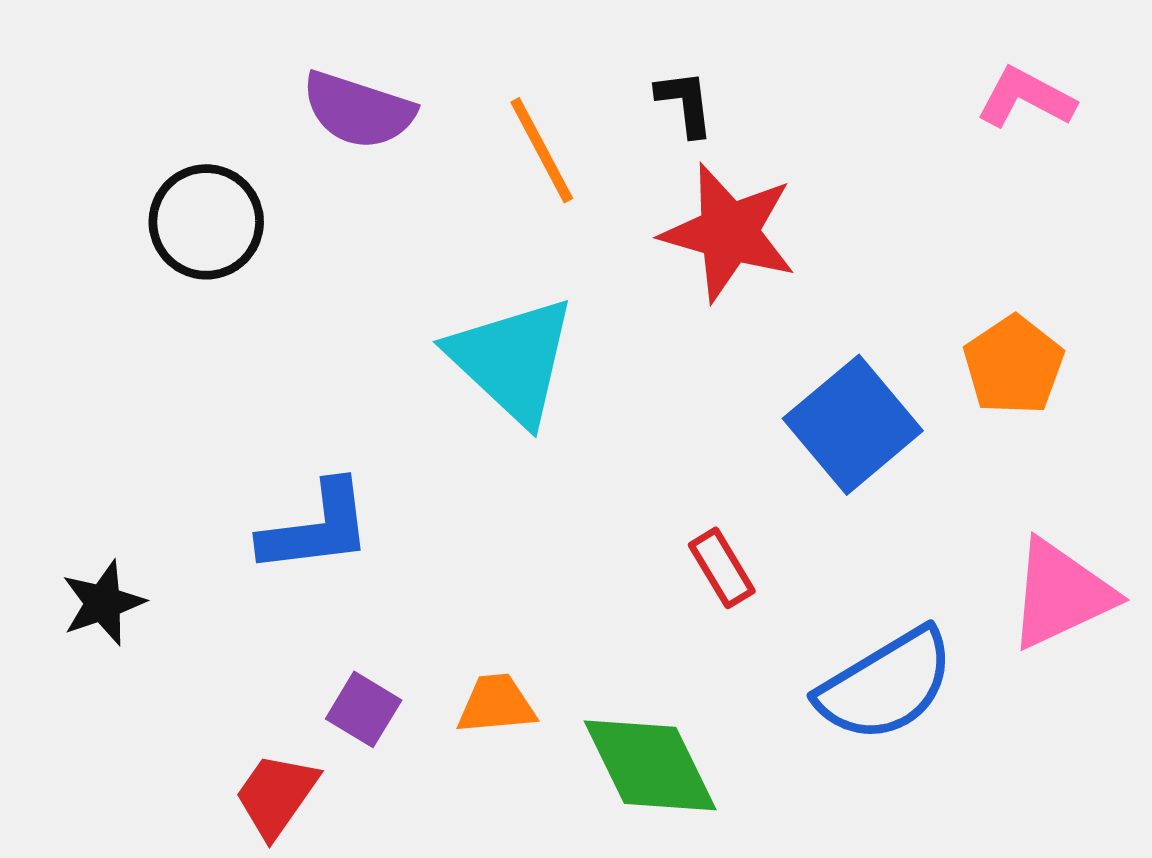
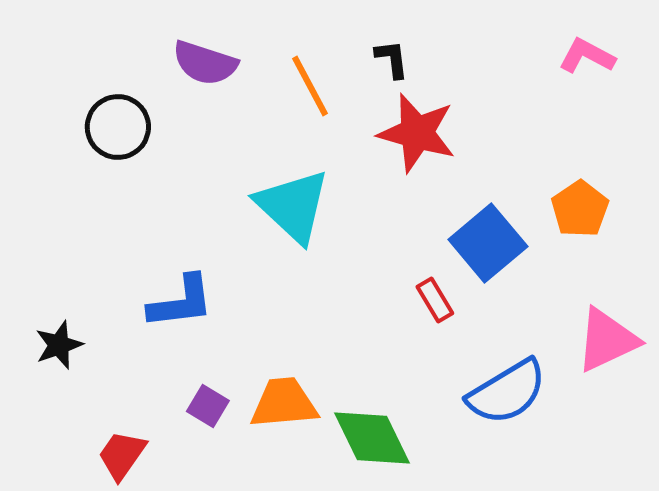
red rectangle: (722, 568) -> (435, 300), moved
orange trapezoid: (496, 704) -> (284, 403), size x1.5
red trapezoid: (276, 795) -> (122, 455), moved

